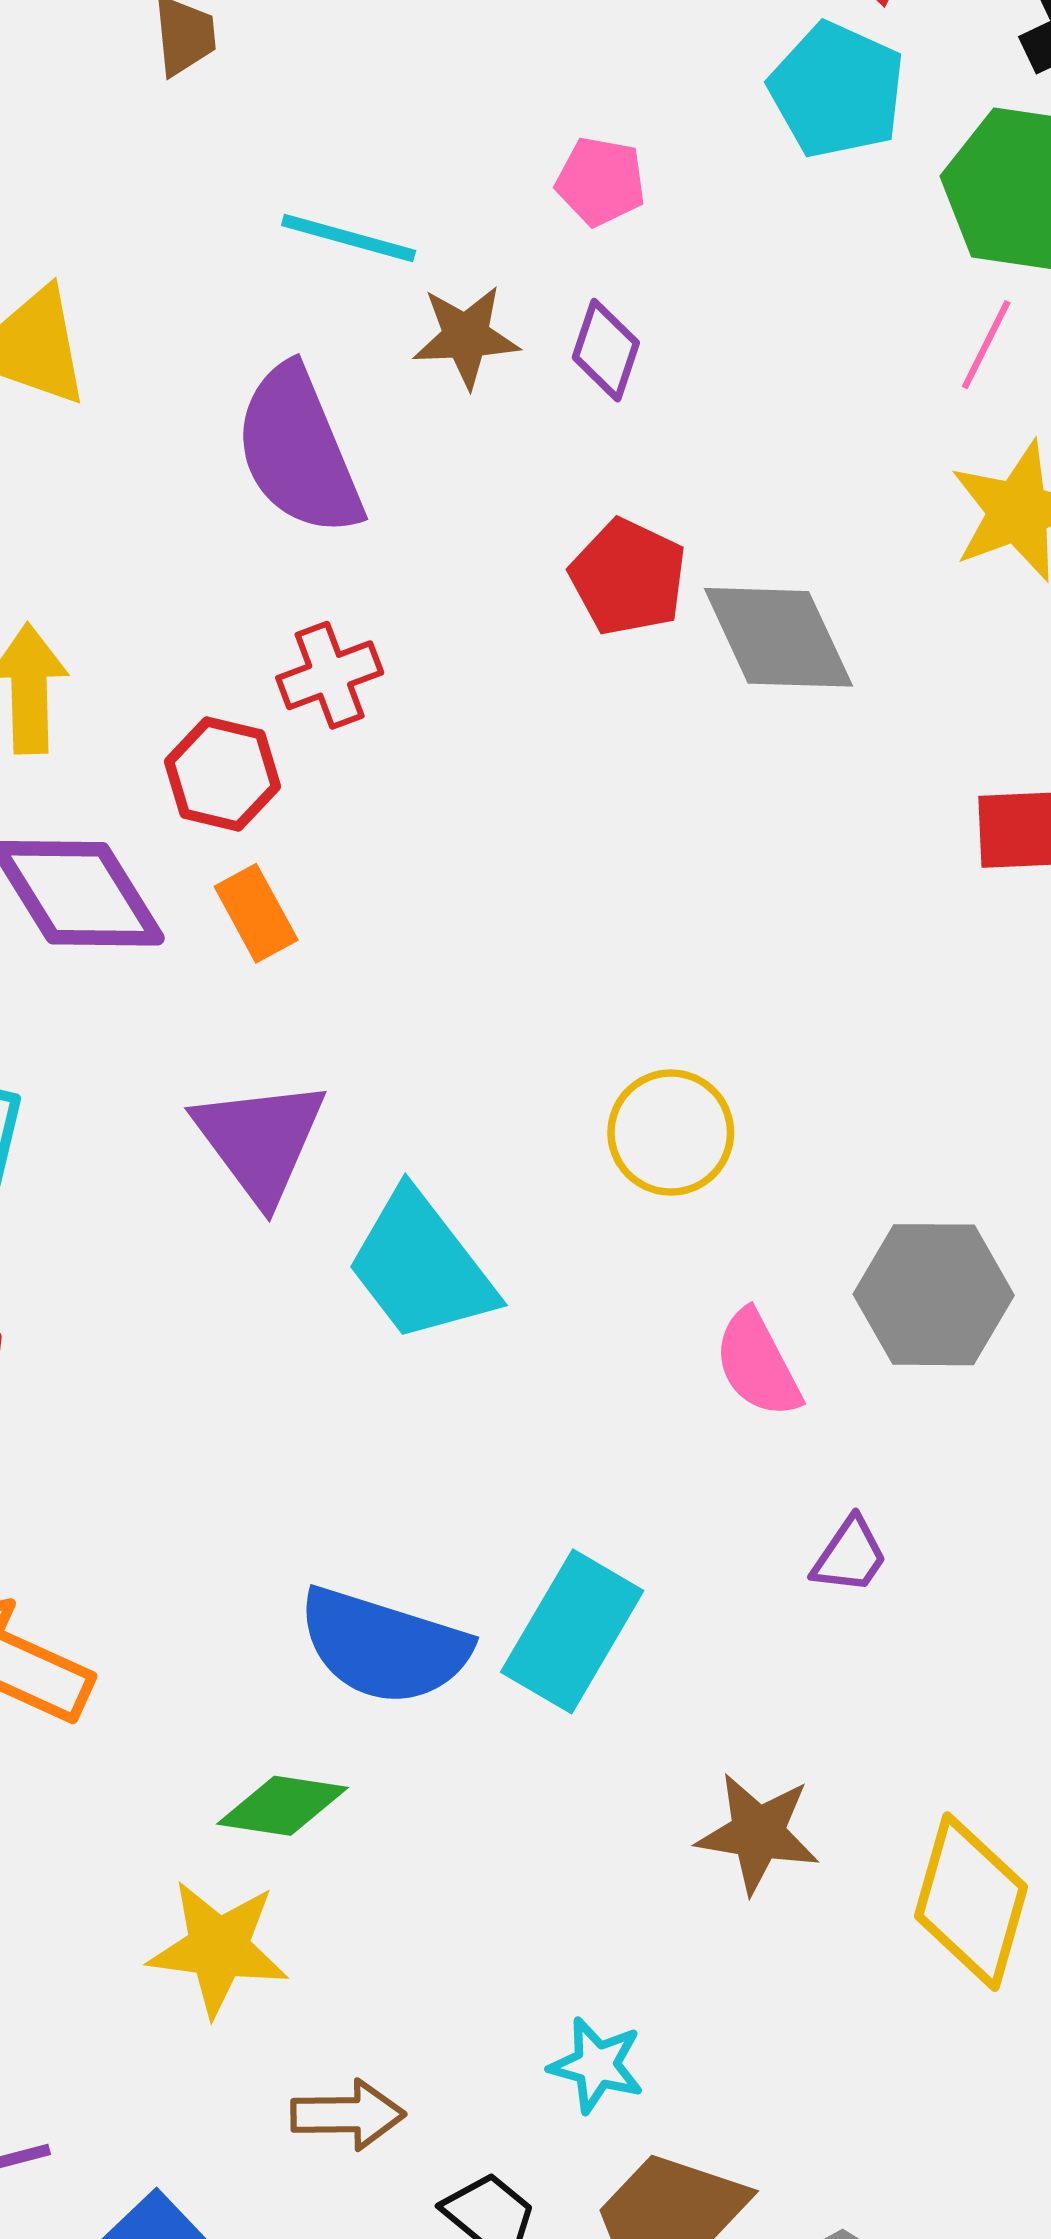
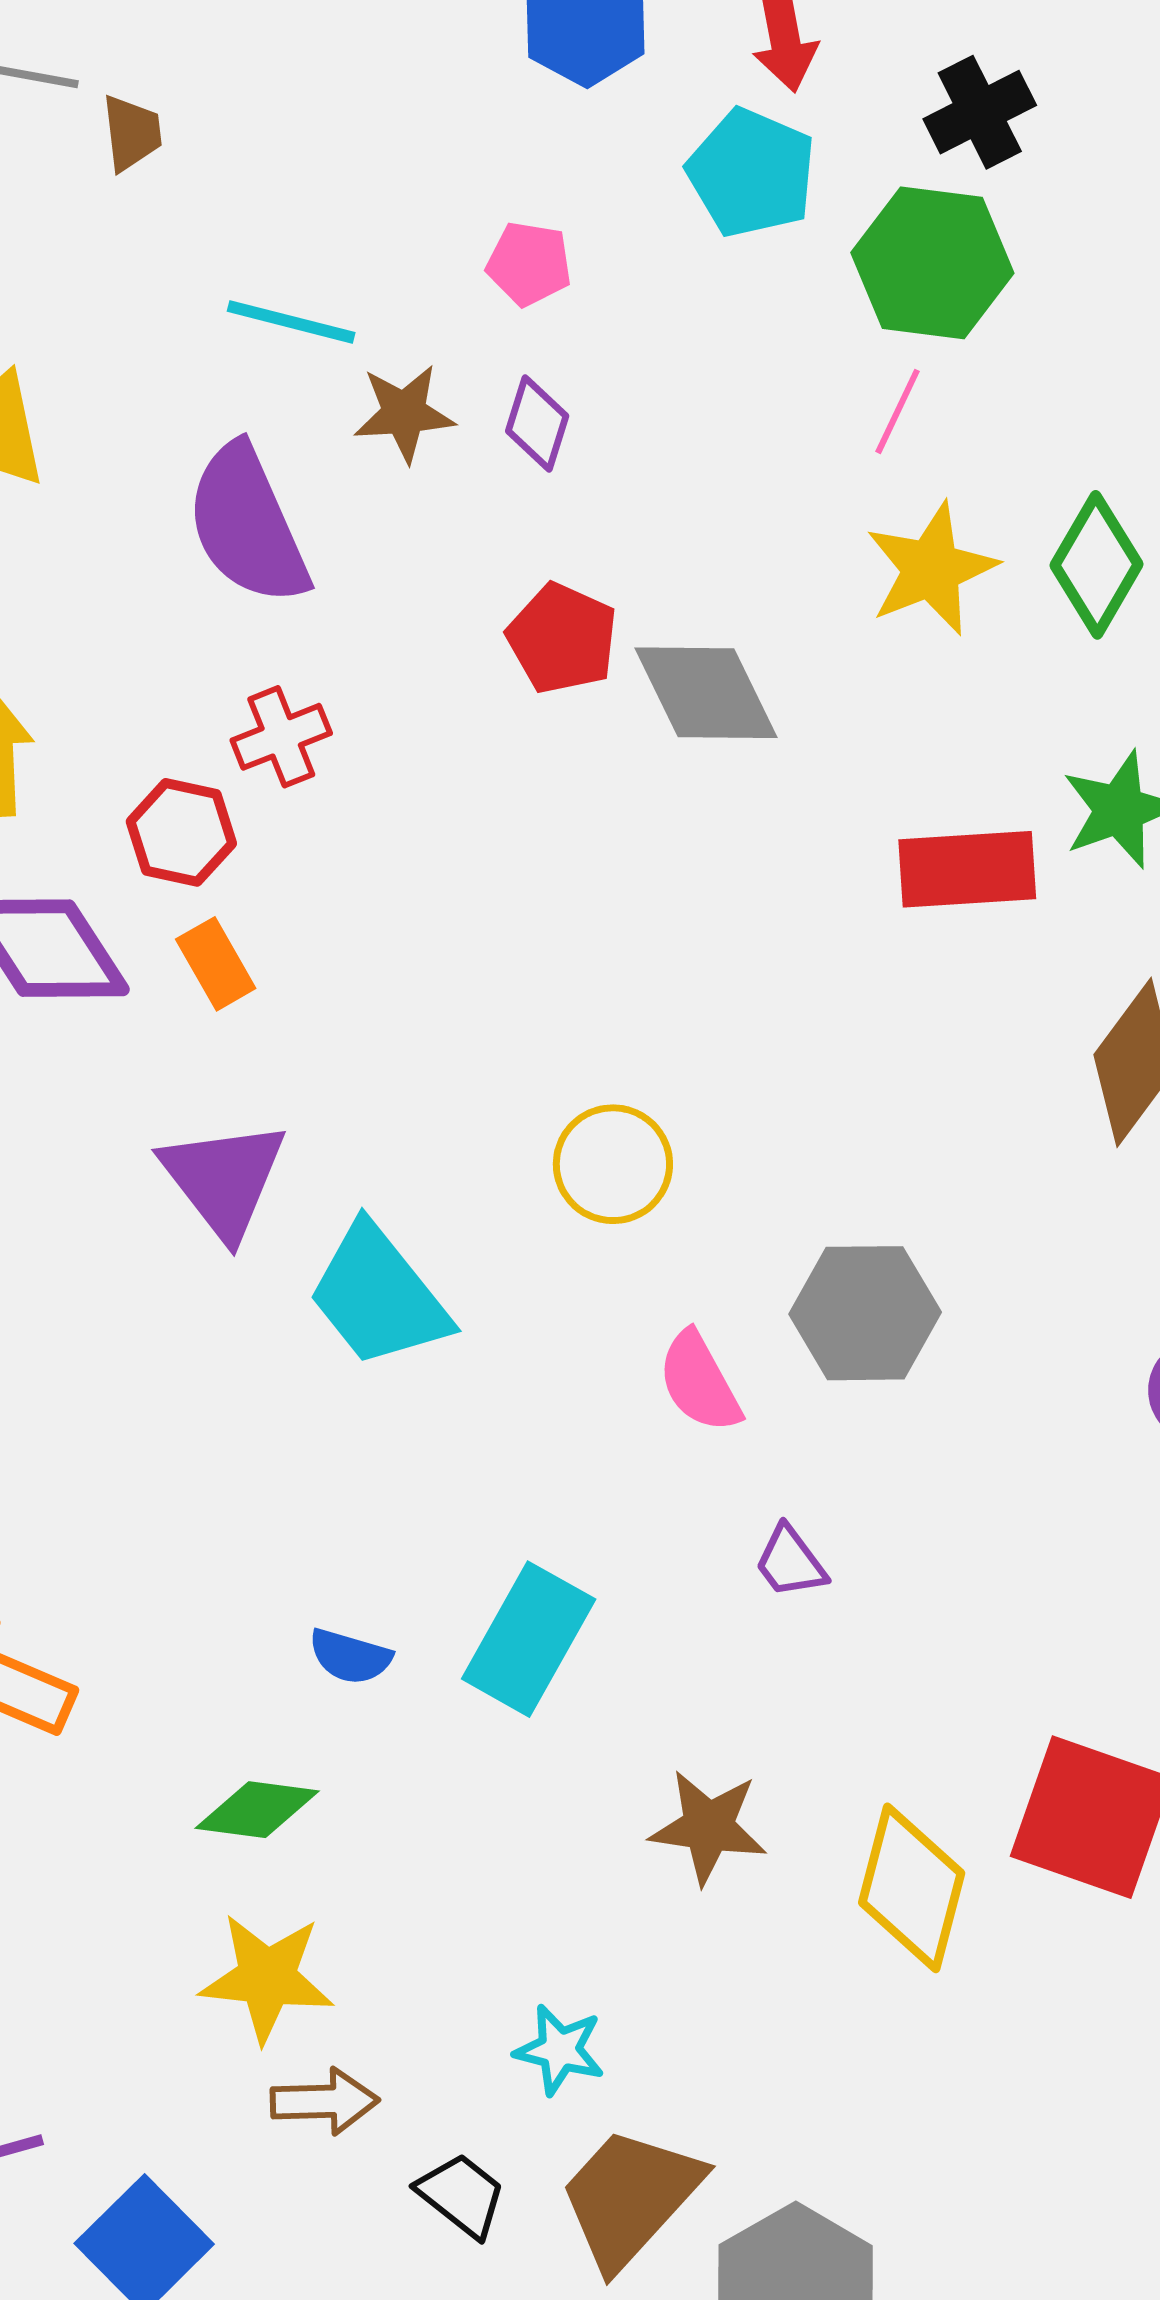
purple trapezoid: (850, 1556) -> (790, 1562), turned 110
blue semicircle: (384, 1646) -> (350, 1656), size x0.5
yellow star: (218, 1948) -> (267, 1978), moved

